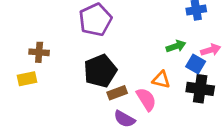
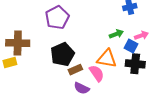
brown cross: (39, 52) -> (18, 43), size x1.6
orange triangle: (161, 80) -> (107, 59), size x1.5

